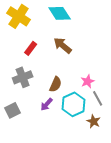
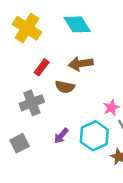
brown arrow: (63, 45) -> (81, 64), turned -48
brown semicircle: (56, 84) -> (65, 87), moved, turned 77

